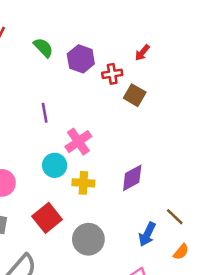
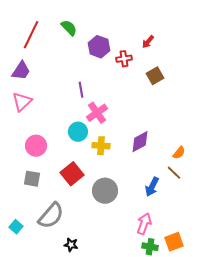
green semicircle: (43, 48) -> (69, 28), moved
brown square: (135, 95) -> (155, 76), moved, turned 30
purple line: (45, 113) -> (81, 90), moved
orange semicircle: (181, 252) -> (179, 153), moved

